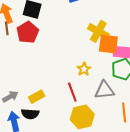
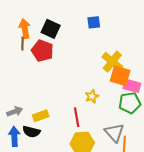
red pentagon: (28, 32) -> (42, 51), turned -30
gray triangle: (104, 90) -> (114, 133), moved, turned 45

